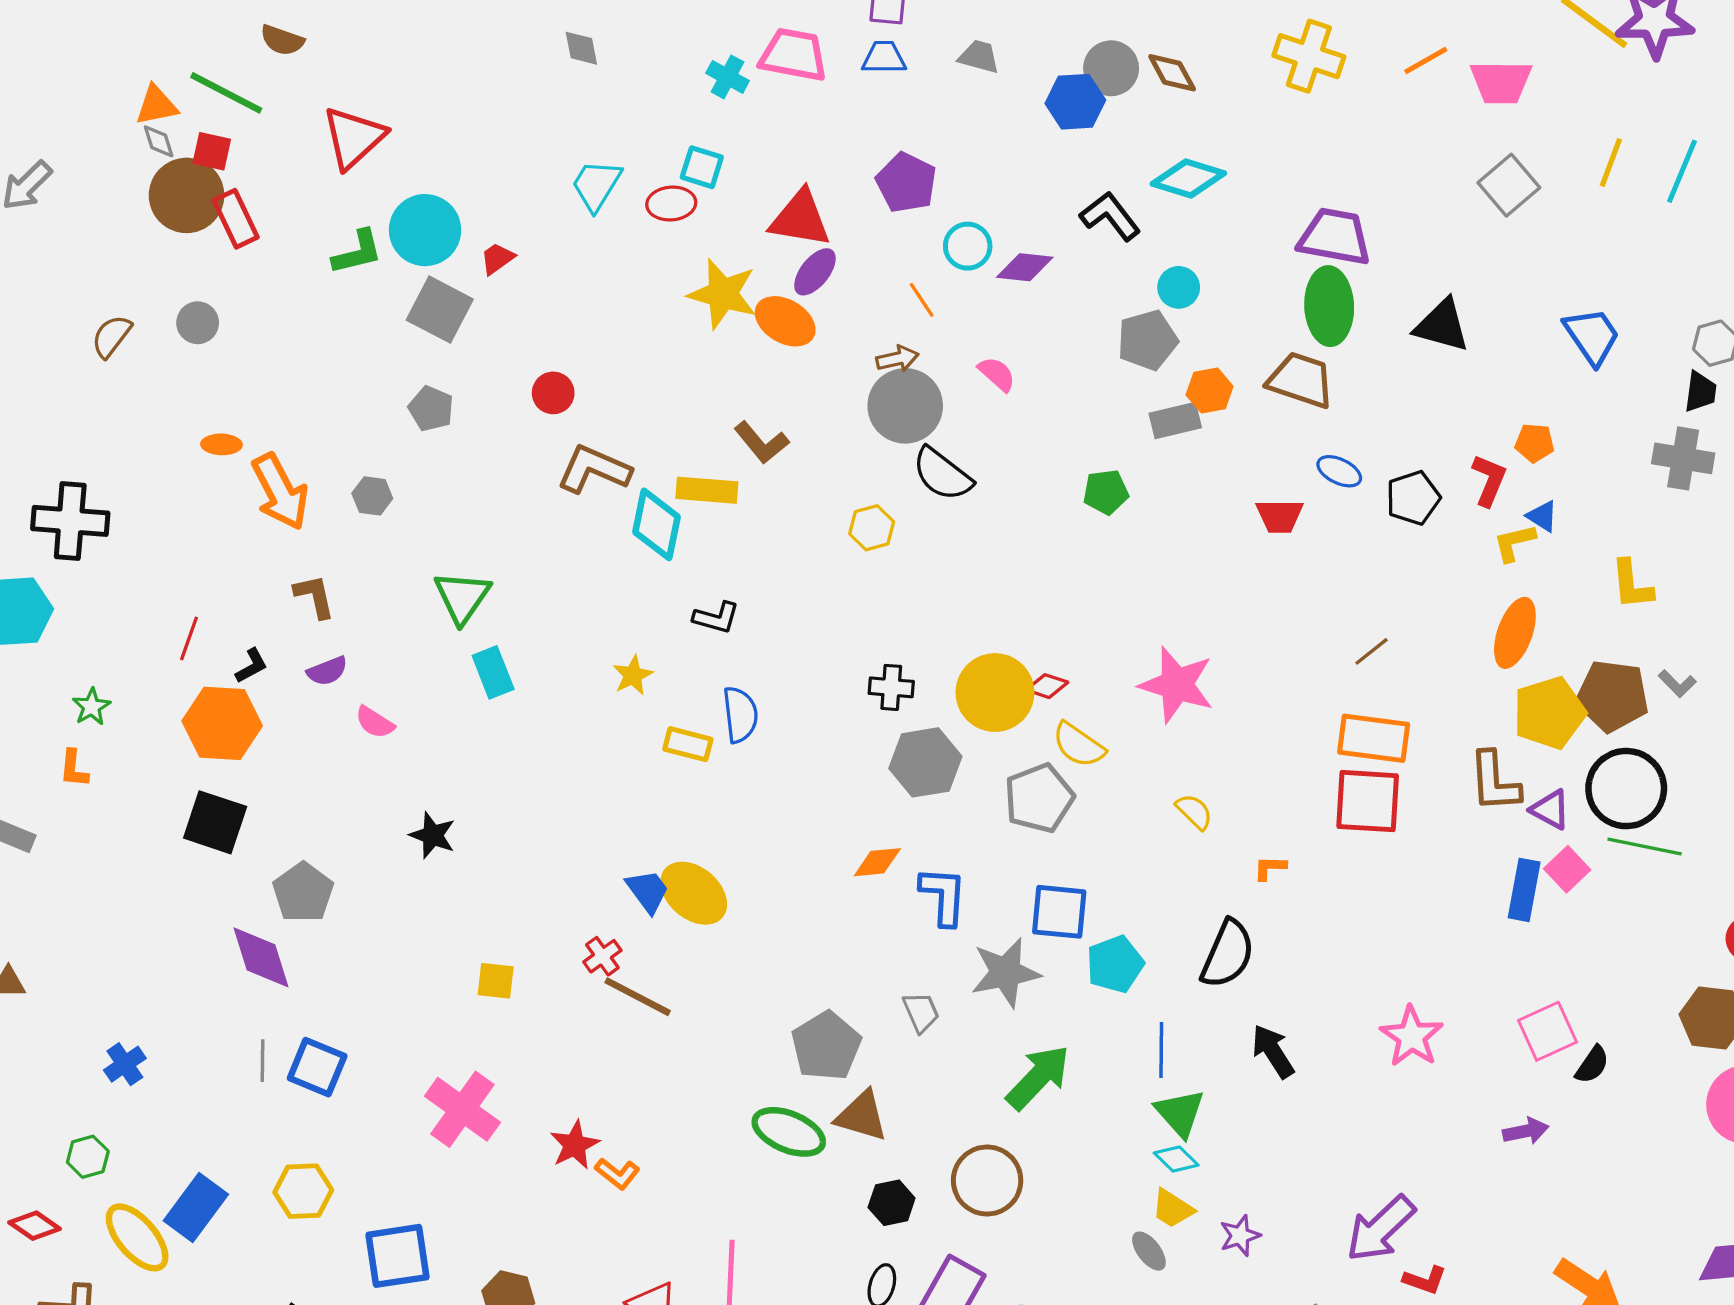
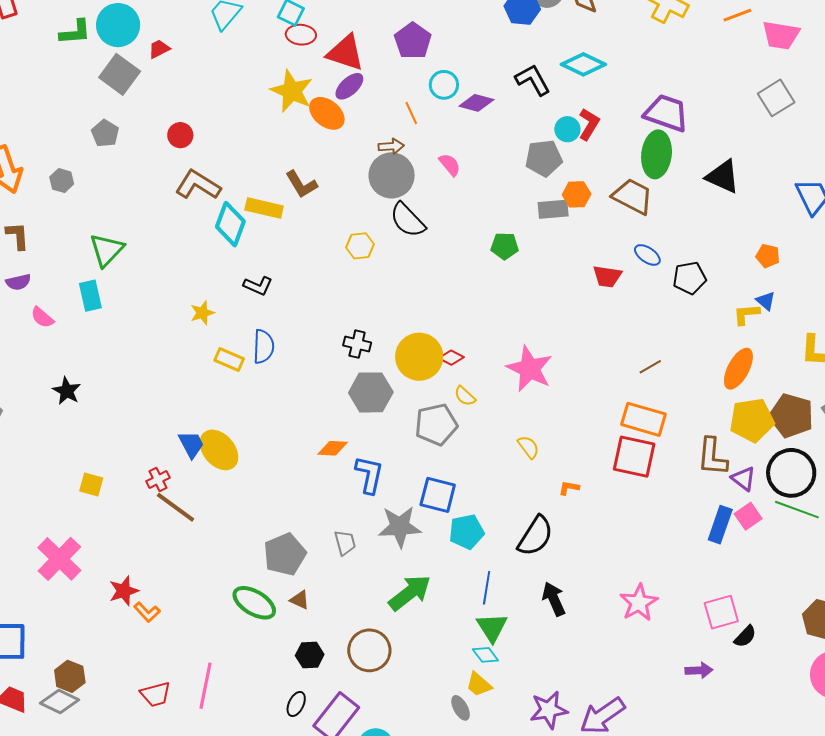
red ellipse: (671, 204) -> (301, 35), moved
red L-shape: (1489, 480) -> (589, 124), moved
cyan rectangle: (493, 672) -> (90, 296), moved
yellow semicircle: (1079, 745) -> (465, 396), size x0.7
brown triangle: (862, 1116) -> (300, 600), size x0.6
purple star: (1240, 1236) -> (549, 710), moved, size x1.5

